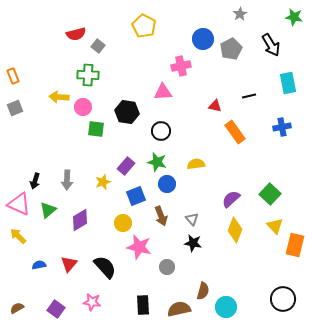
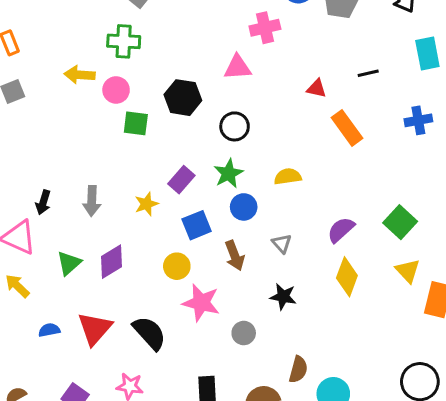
green star: (157, 162) -> (228, 174), turned 30
green triangle: (48, 210) -> (69, 263), moved
gray triangle: (192, 219) -> (282, 243), moved
red triangle: (69, 264) -> (95, 328), size x1.4

